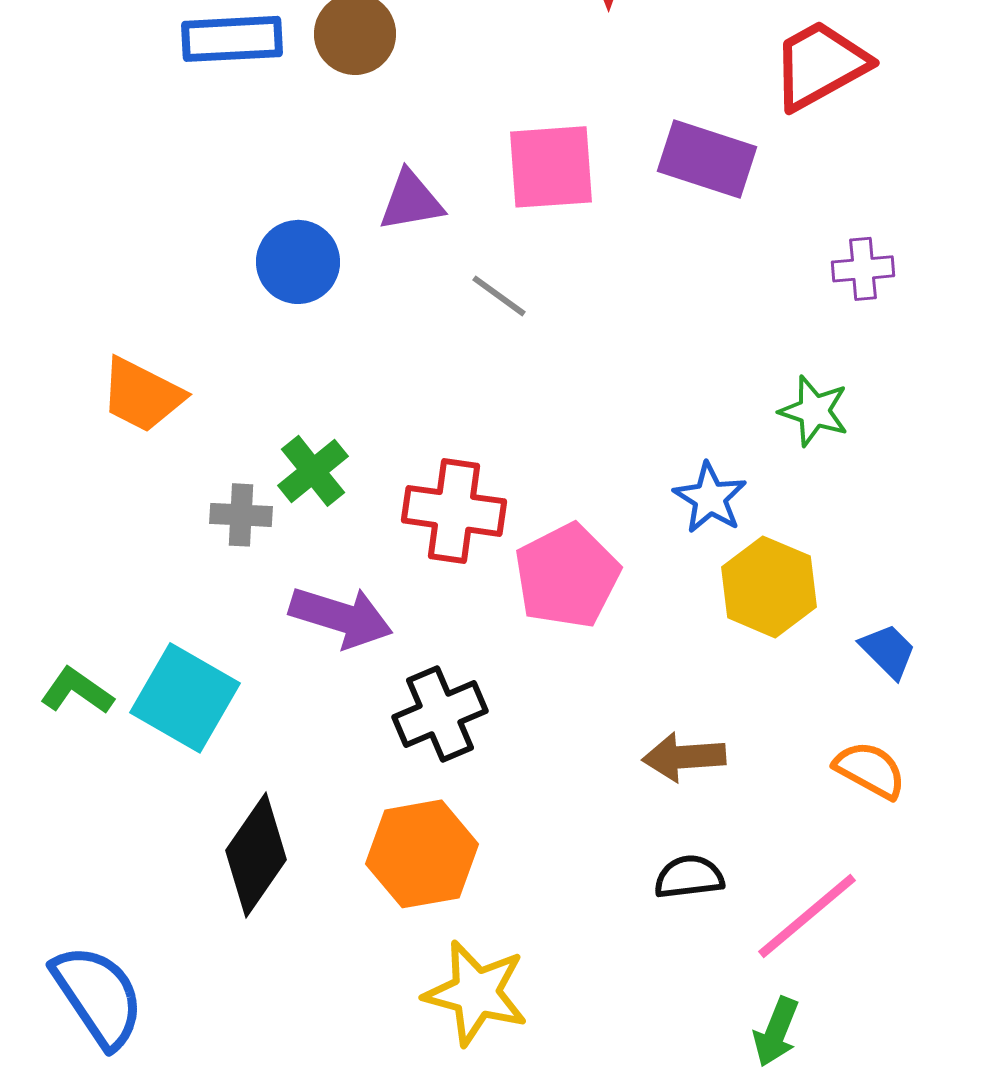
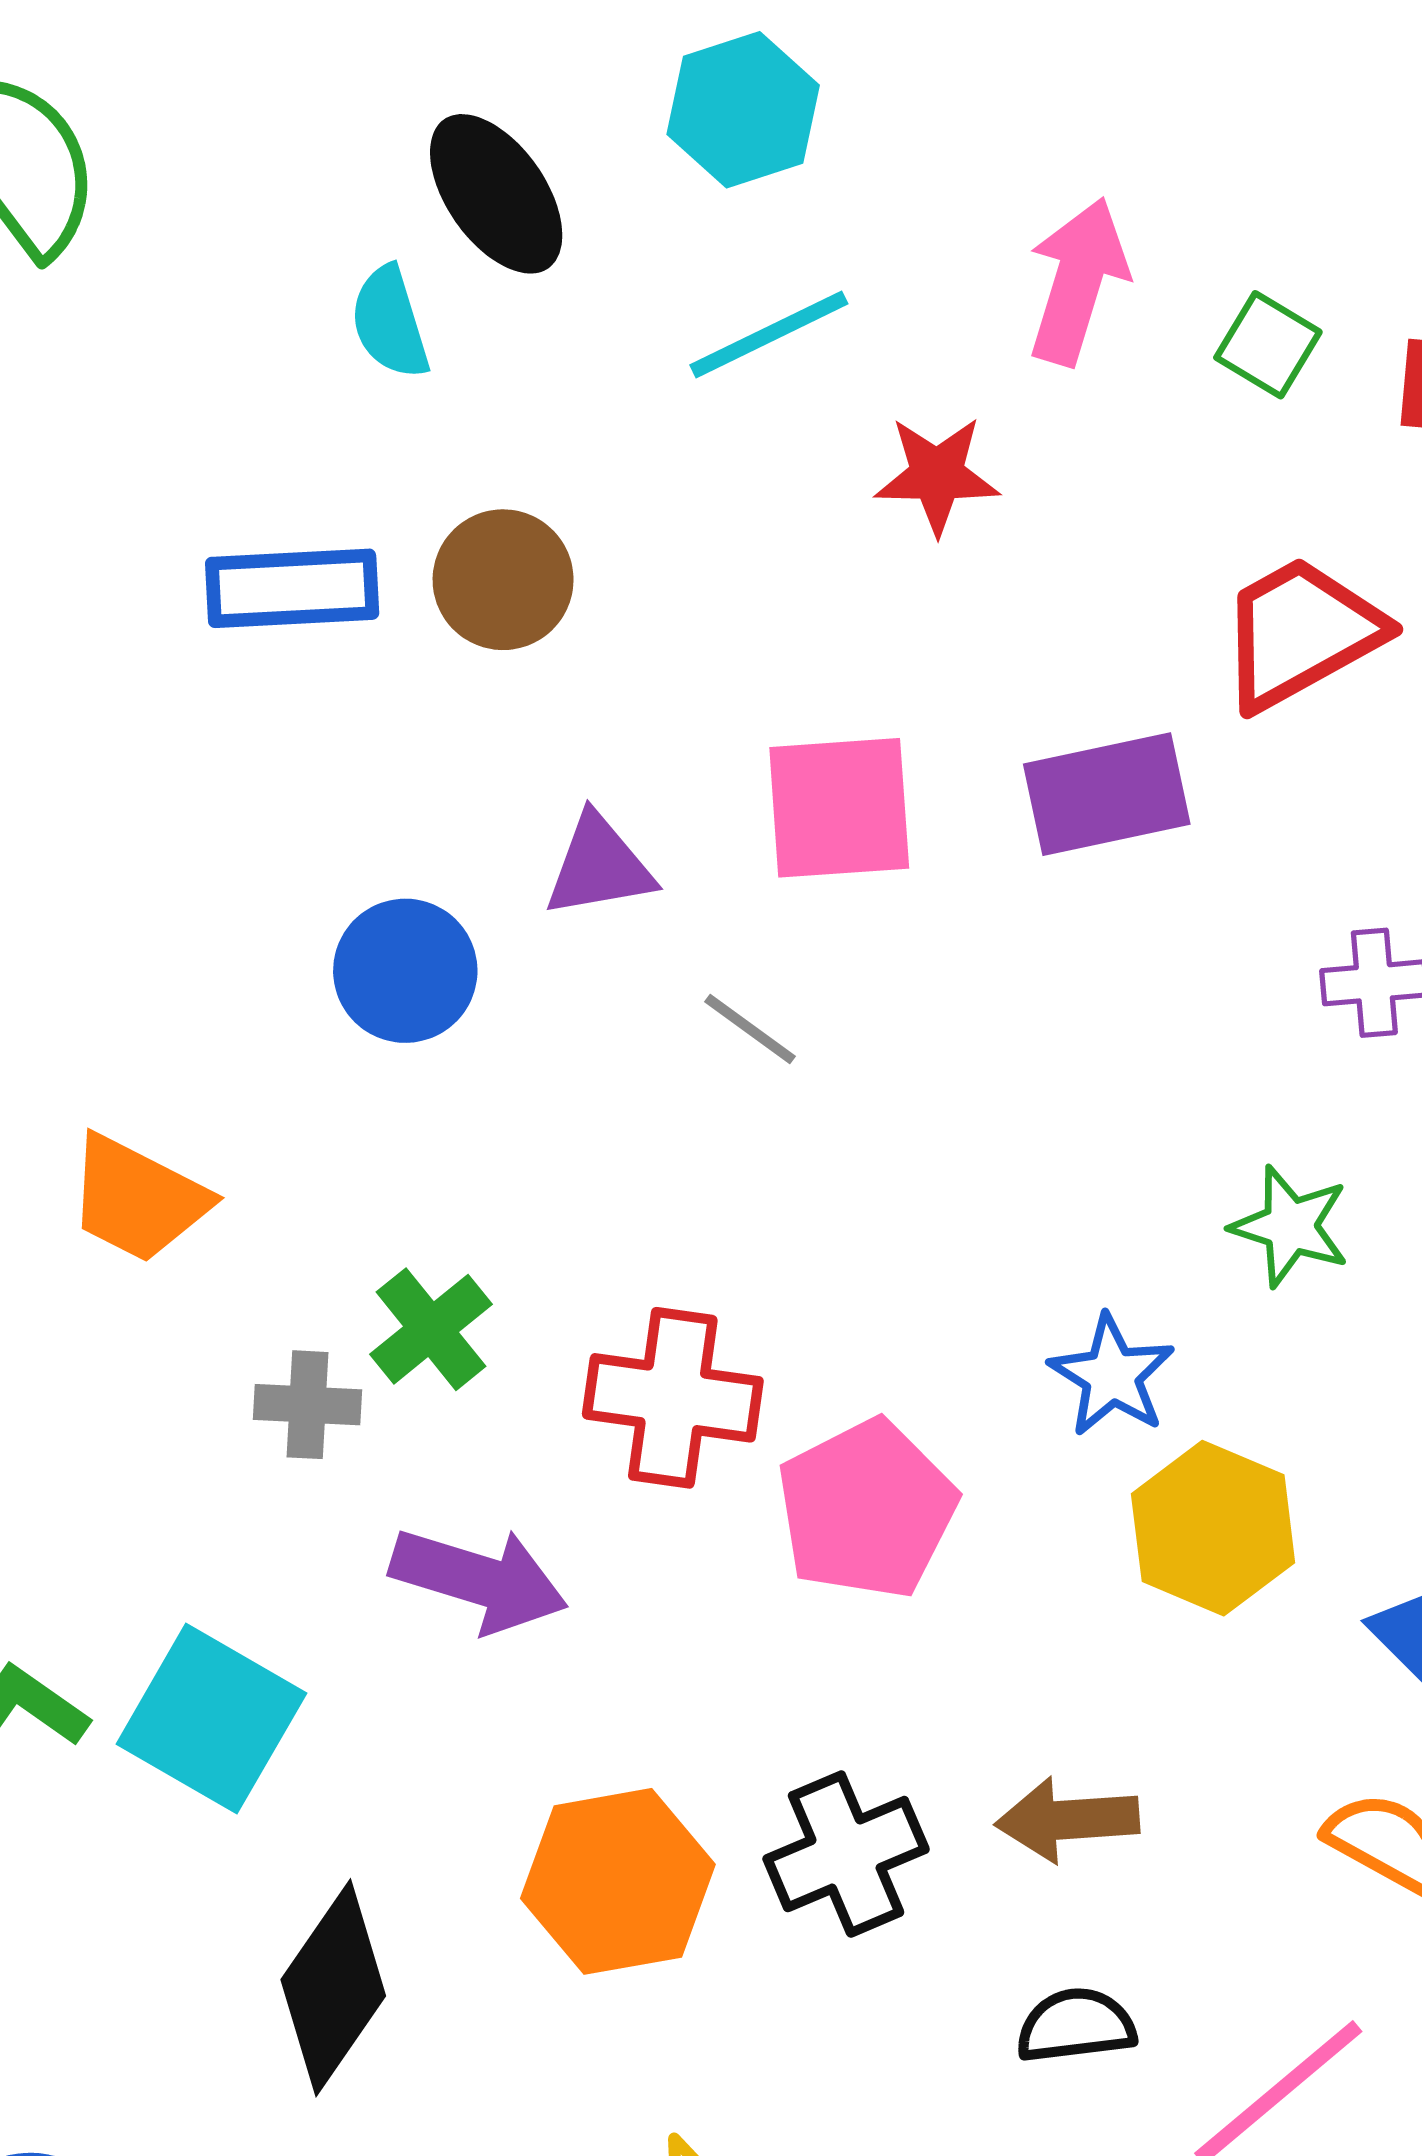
purple rectangle: (707, 159) -> (1107, 794), turned -30
black cross: (440, 714) -> (846, 1854), moved
orange hexagon: (422, 854) -> (618, 1881), moved

